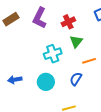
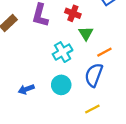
red cross: (68, 22) -> (73, 13), turned -32
blue semicircle: (76, 79) -> (94, 75), size x1.5

